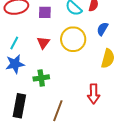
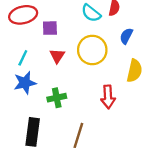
purple square: (45, 12) -> (50, 28), moved
red arrow: (94, 94) -> (108, 97), moved

